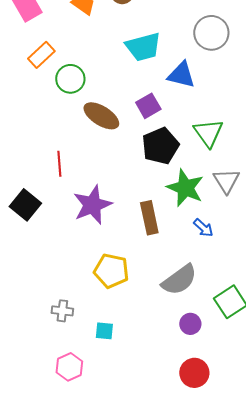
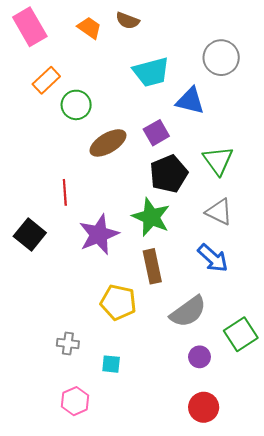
brown ellipse: (101, 116) -> (108, 143), turned -63
gray triangle: (226, 181) -> (219, 212), moved, turned -32
green star: (185, 188) -> (151, 217), moved
brown rectangle: (149, 218) -> (152, 266), moved
blue arrow: (203, 228) -> (213, 258), size x1.5

